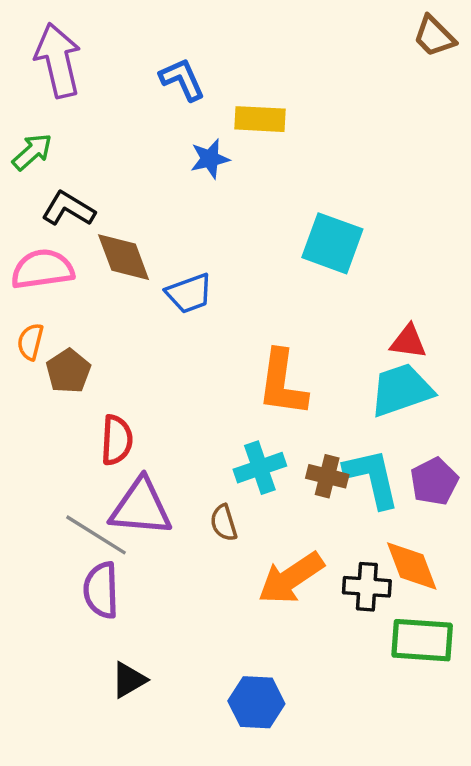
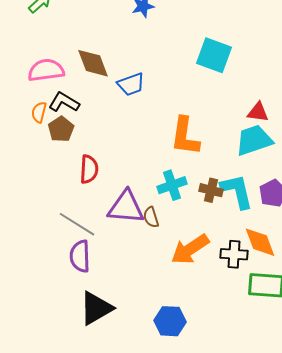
black L-shape: (68, 209) -> (64, 102), moved
purple triangle: (141, 507) -> (126, 207), moved
black triangle: (129, 680) -> (96, 308), size x1.6

